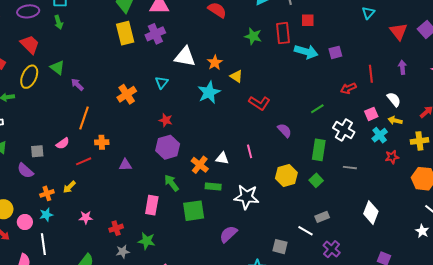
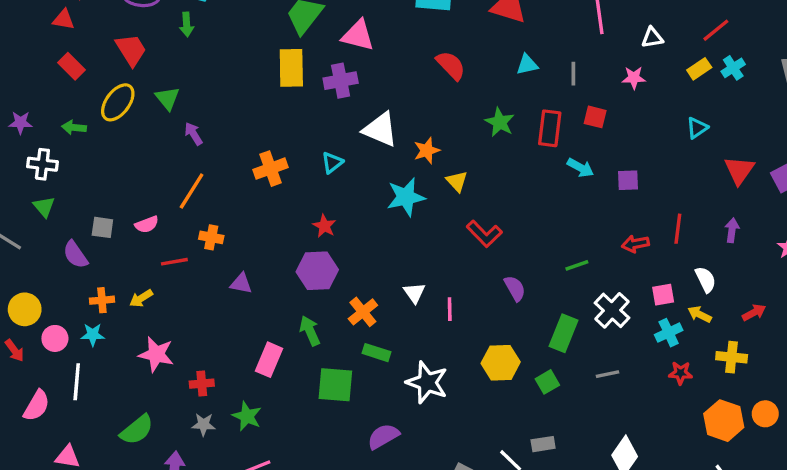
cyan arrow: (306, 52) -> (580, 168), size x0.7
white triangle: (222, 158) -> (414, 293), moved, turned 32
gray line: (350, 168) -> (608, 374), turned -32
pink star: (86, 217) -> (156, 354), size x1.5

